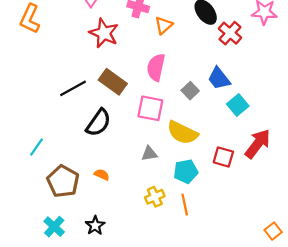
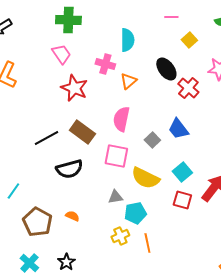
cyan square: (238, 105) -> (182, 172), moved
black semicircle: (98, 123) -> (69, 169), turned 40
cyan pentagon: (186, 171) -> (135, 213), moved

